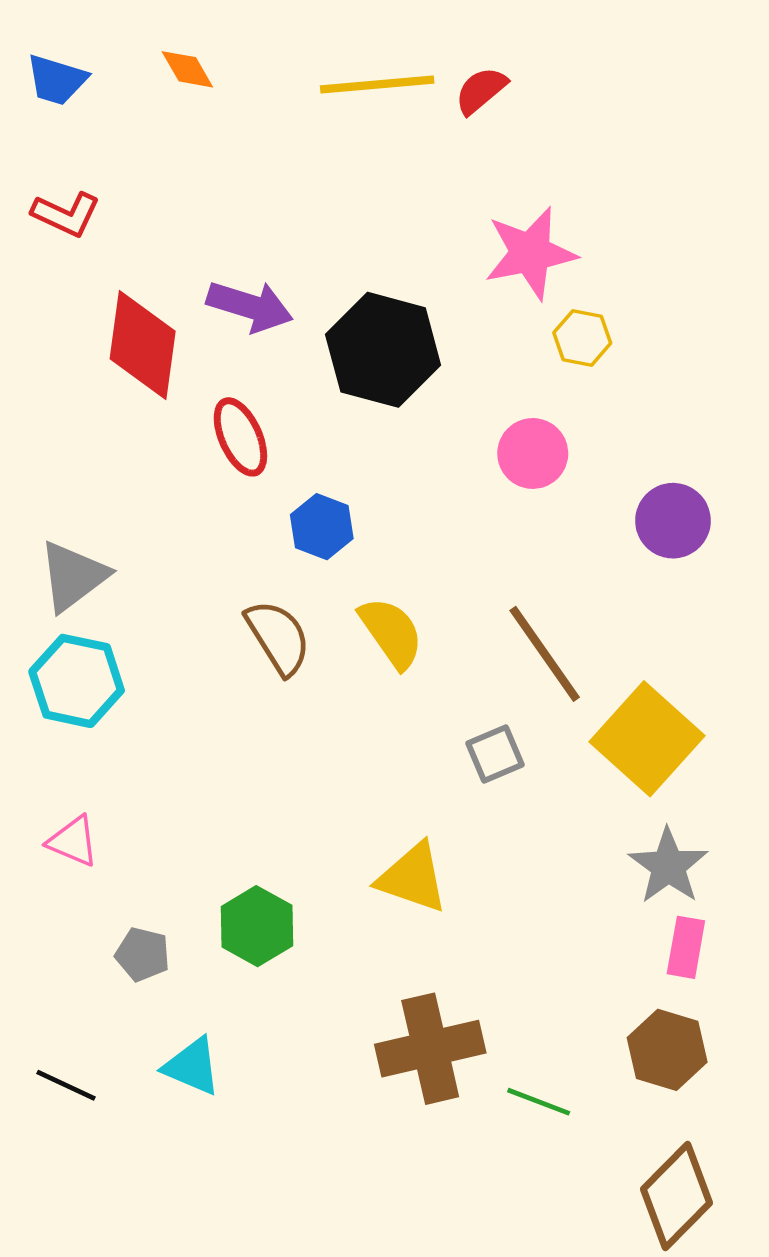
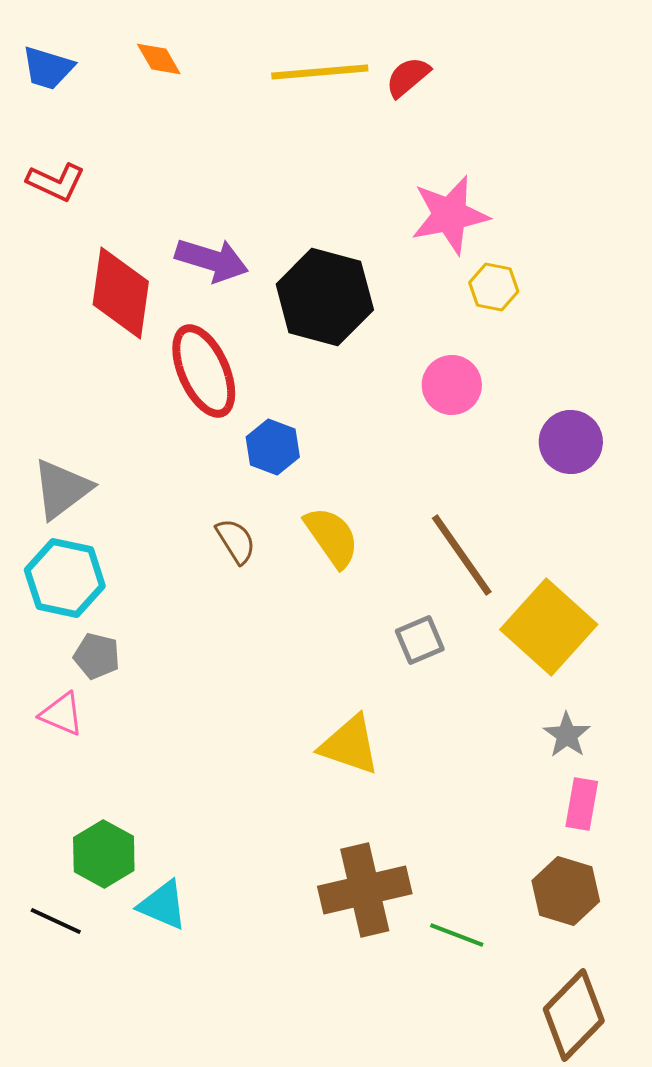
red ellipse: (240, 437) -> (204, 371), size x1.4
brown semicircle: (278, 637) -> (236, 541), size x0.7
gray star: (668, 866) -> (567, 735), size x0.7
green hexagon: (257, 926) -> (104, 854), moved
gray pentagon: (143, 954) -> (97, 656), moved

